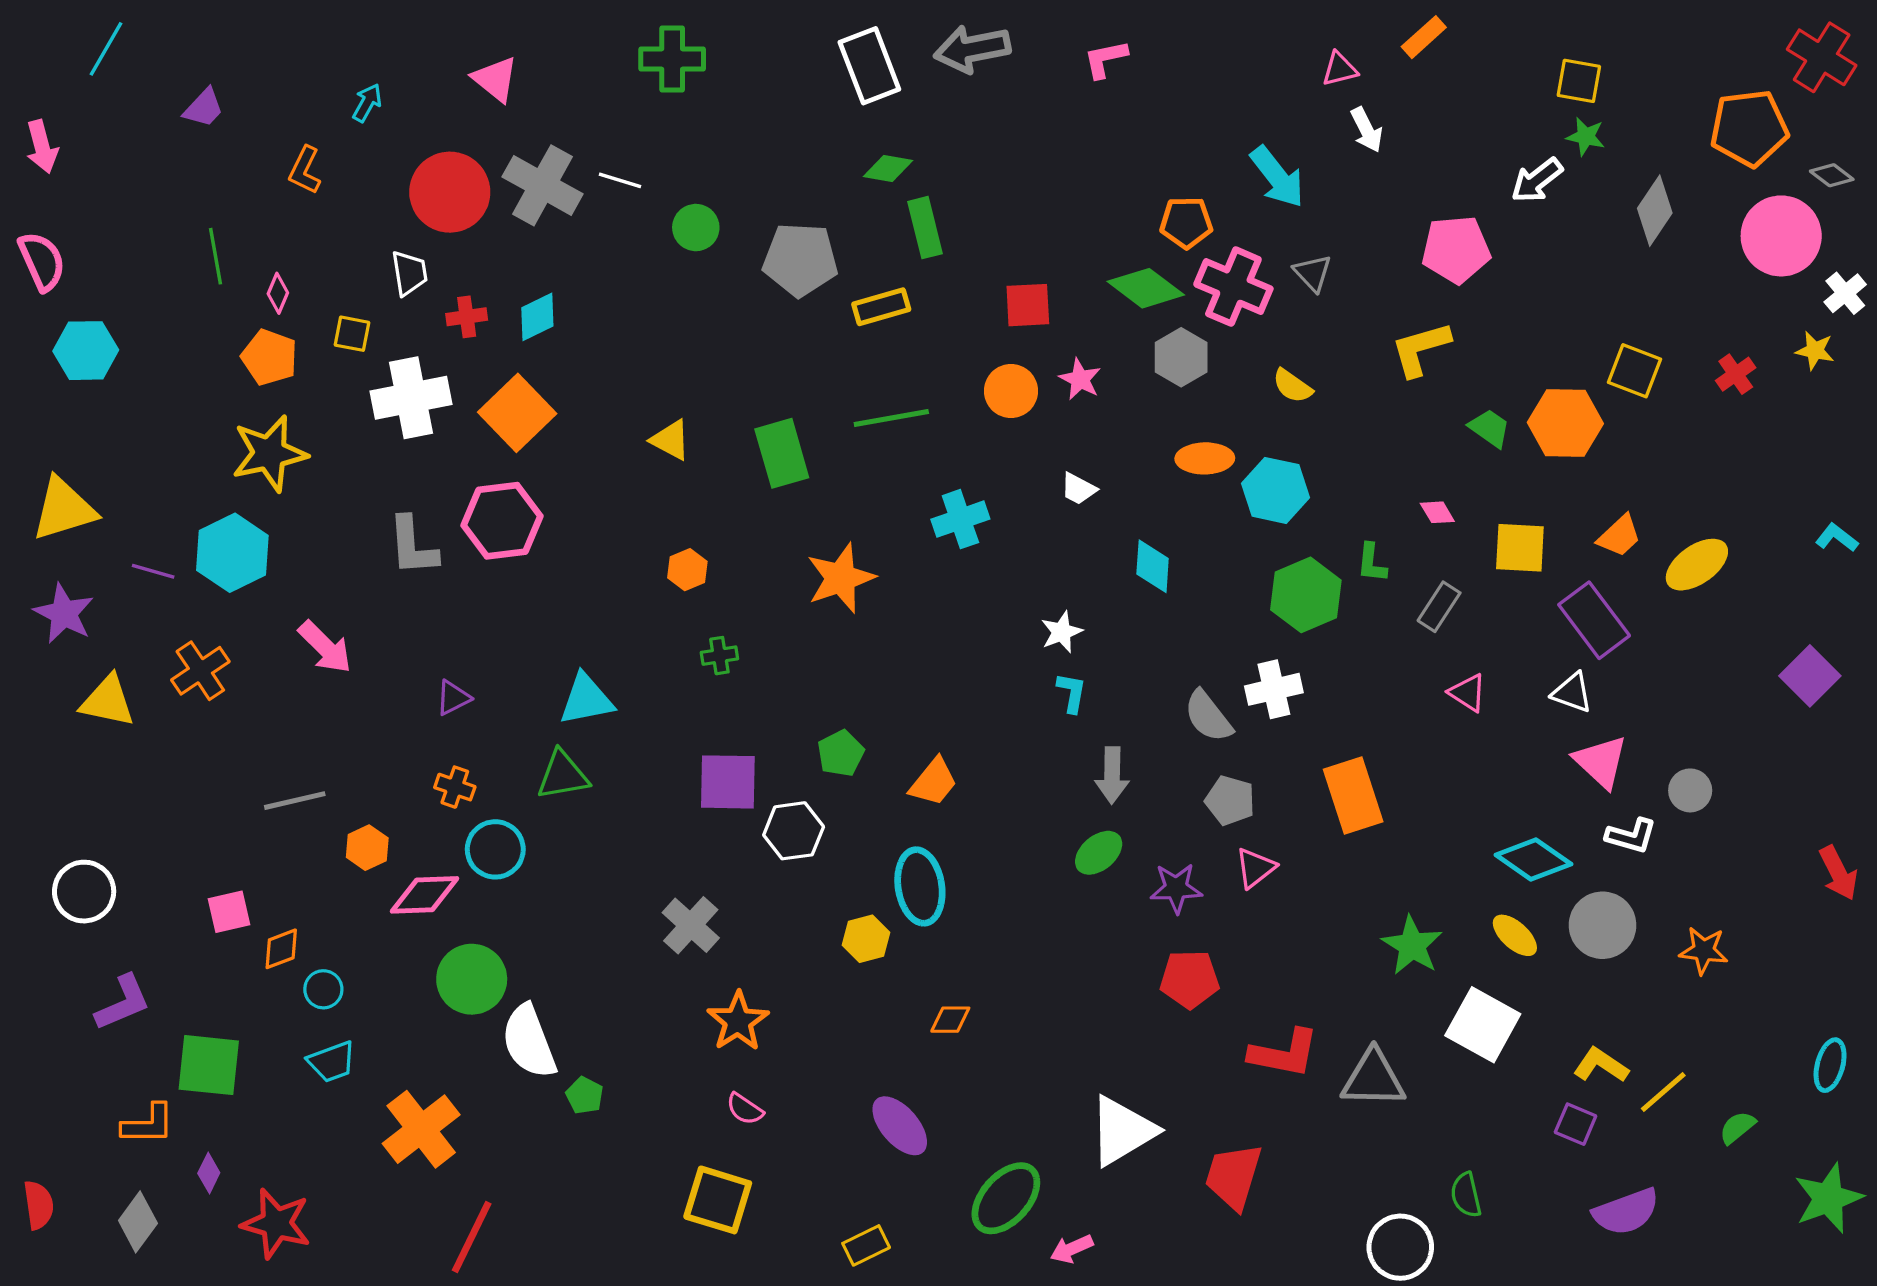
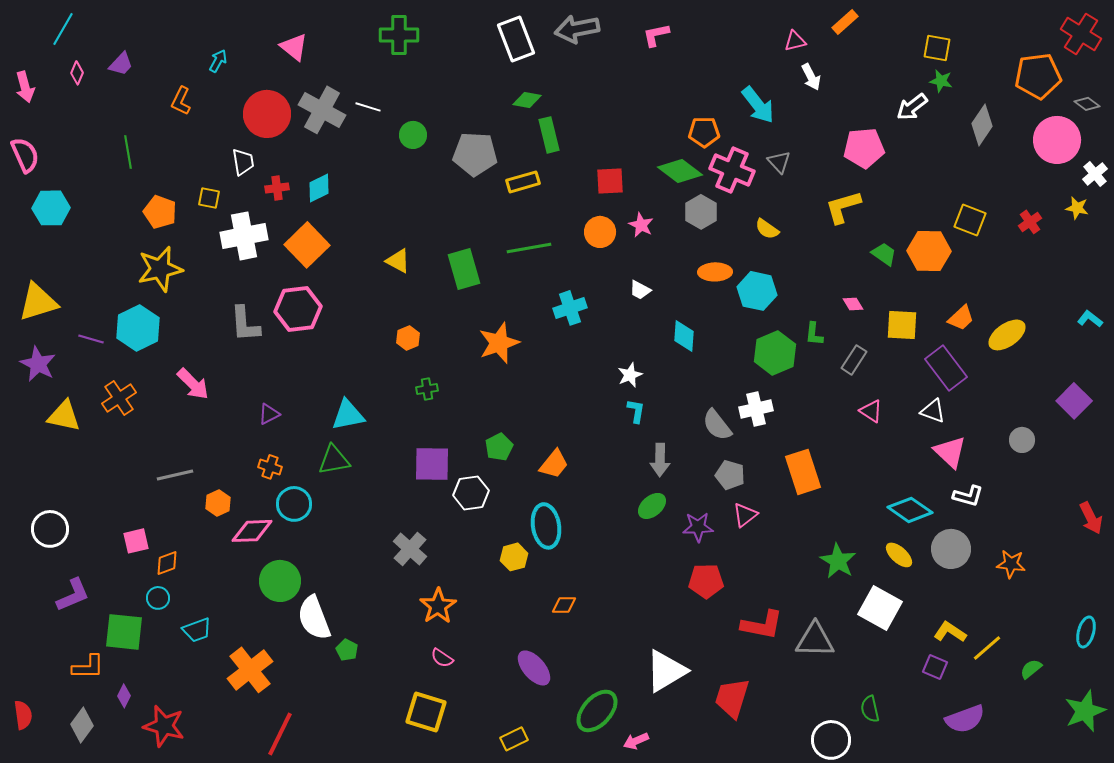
pink diamond: (278, 293) -> (77, 73), moved
gray circle: (1690, 790) -> (1022, 440), moved
cyan circle: (323, 989) -> (158, 598), moved

